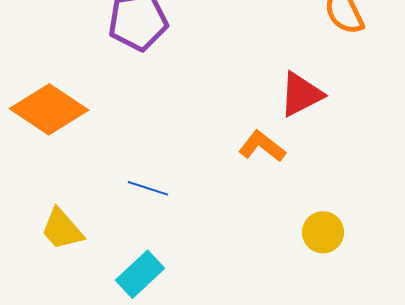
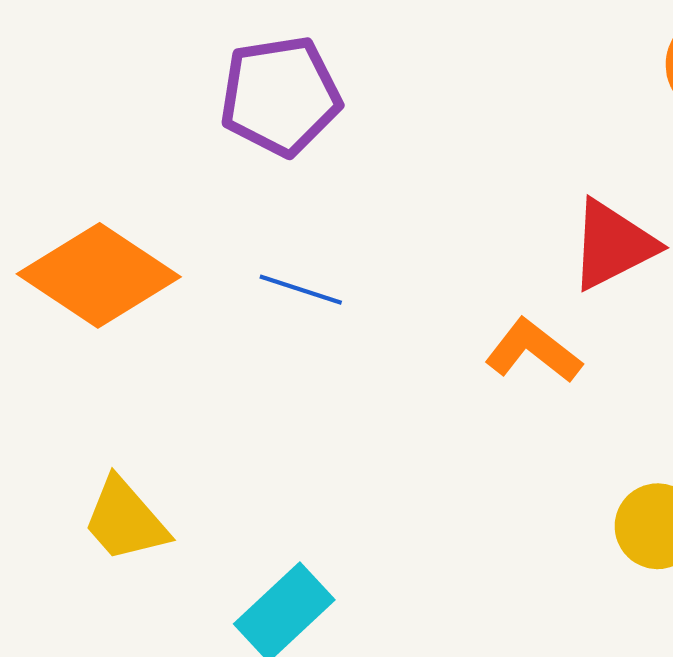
blue line: (148, 188) -> (301, 290), moved

